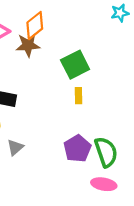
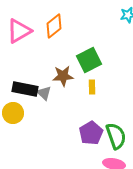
brown star: (28, 45) -> (63, 76), moved
gray triangle: (15, 147) -> (44, 93), moved, turned -35

